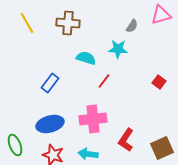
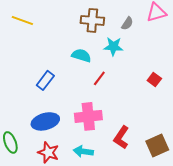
yellow line: (27, 23) -> (22, 20), turned -40
brown cross: (68, 23) -> (92, 20), moved

